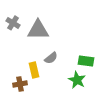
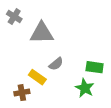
gray cross: (13, 23) -> (14, 17), moved
yellow rectangle: (34, 70) -> (37, 77), turned -42

